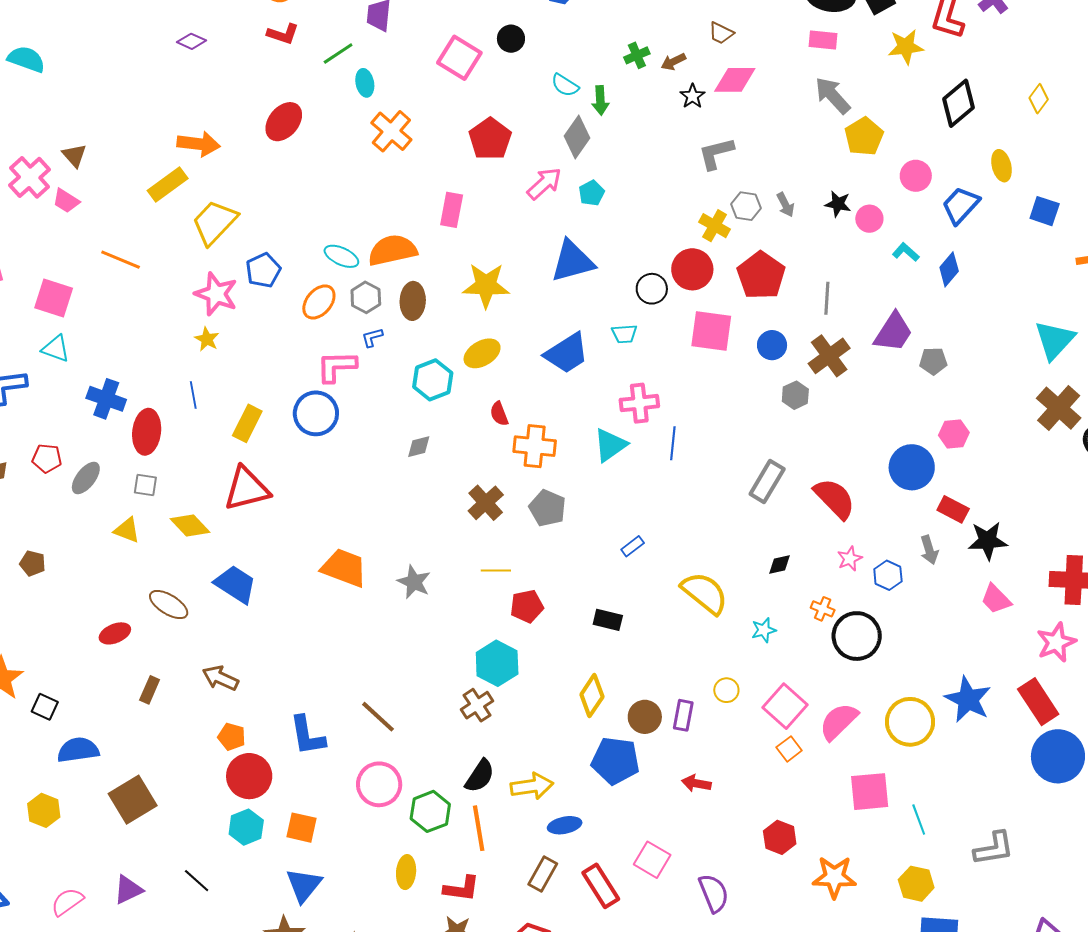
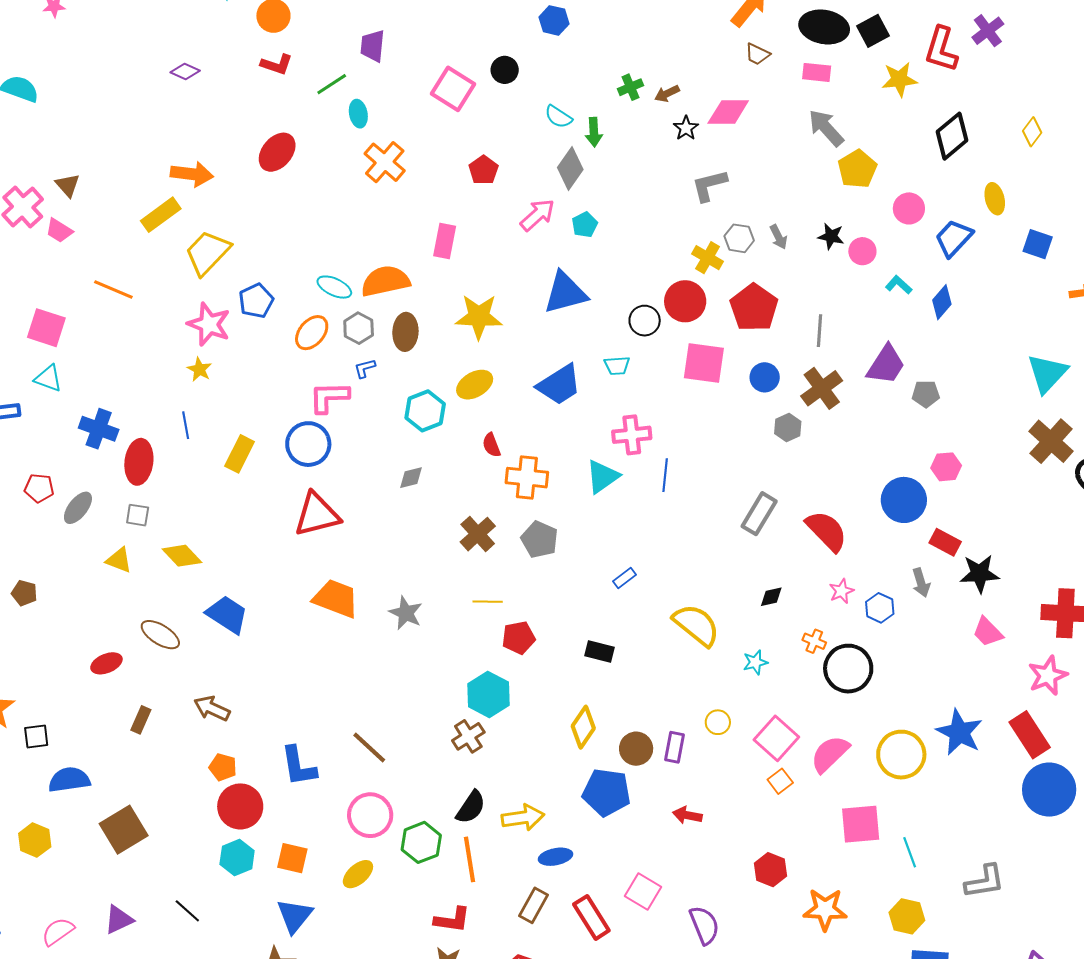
brown trapezoid: (721, 33) -> (757, 54), moved
red pentagon: (490, 139) -> (483, 170), size x0.7
red triangle: (247, 489) -> (317, 515), moved
black square: (45, 707) -> (36, 736), turned -32
yellow ellipse: (406, 872) -> (358, 874), moved, turned 44

